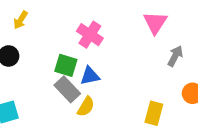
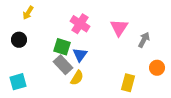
pink triangle: (155, 23) -> (119, 28), moved
blue triangle: (90, 76) -> (80, 55), turned -42

